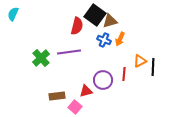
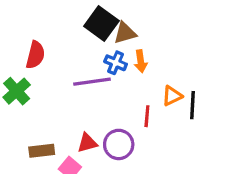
red semicircle: (77, 26) -> (35, 55), moved
orange arrow: (120, 39) -> (141, 61), turned -32
purple line: (69, 52) -> (92, 82), moved
purple circle: (103, 80) -> (119, 144), moved

